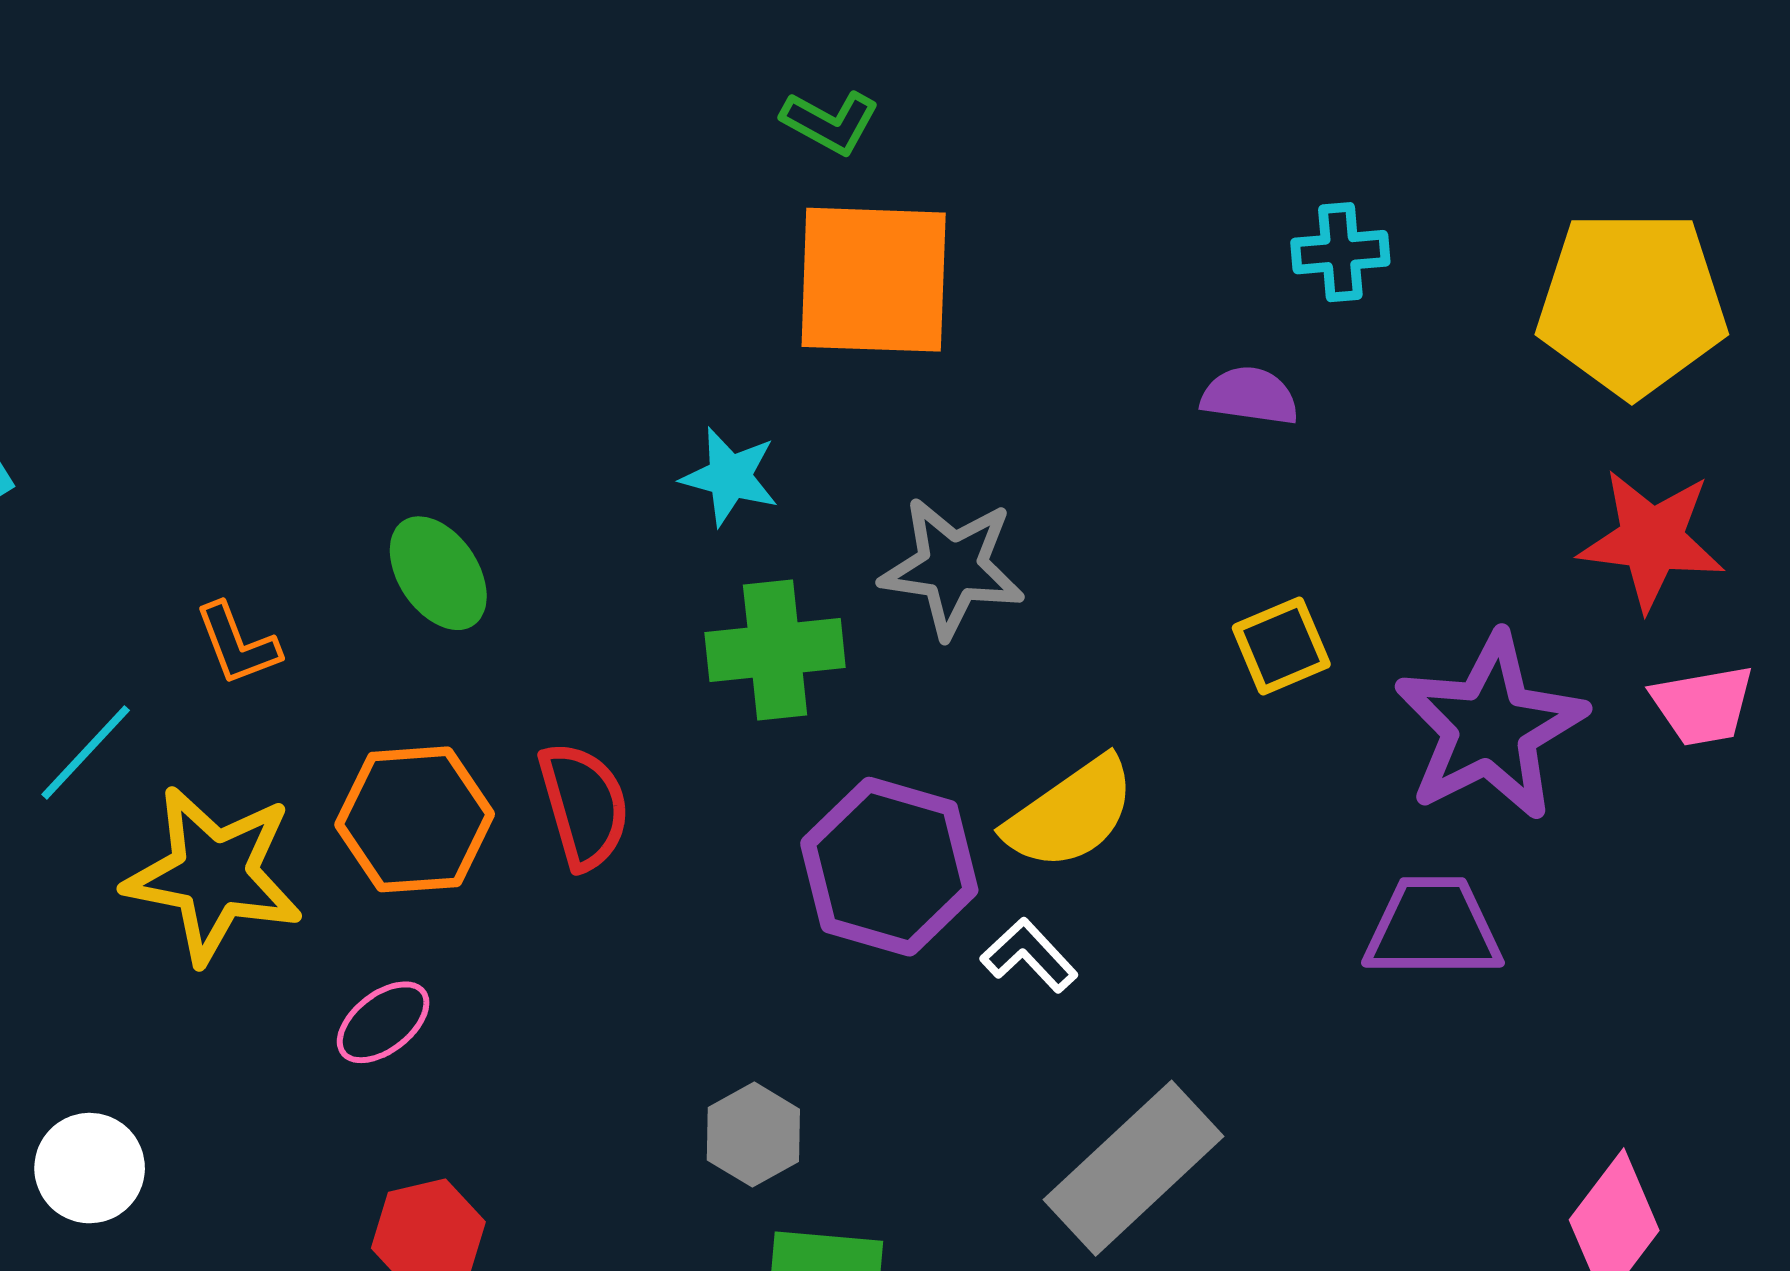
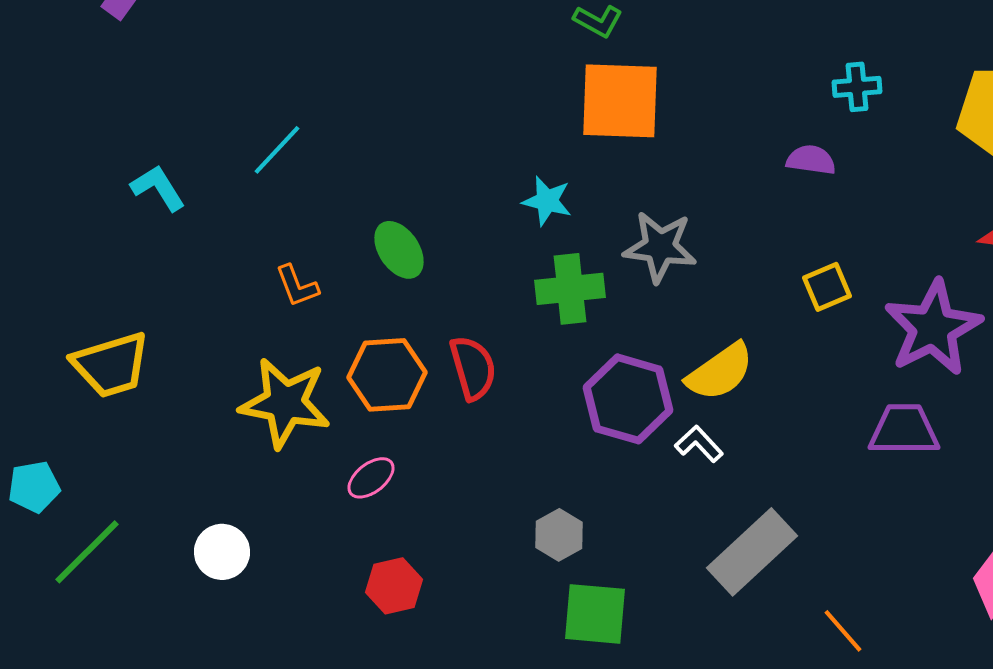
cyan line: (86, 752) -> (277, 150), moved

